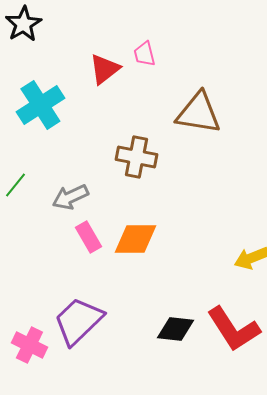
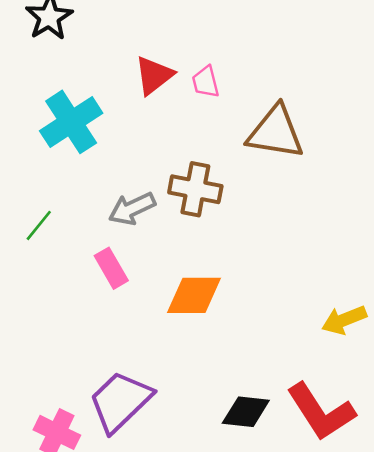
pink trapezoid: (144, 54) -> (206, 82), moved
gray arrow: (70, 197) -> (132, 209), moved
pink rectangle: (88, 237) -> (111, 268), moved

